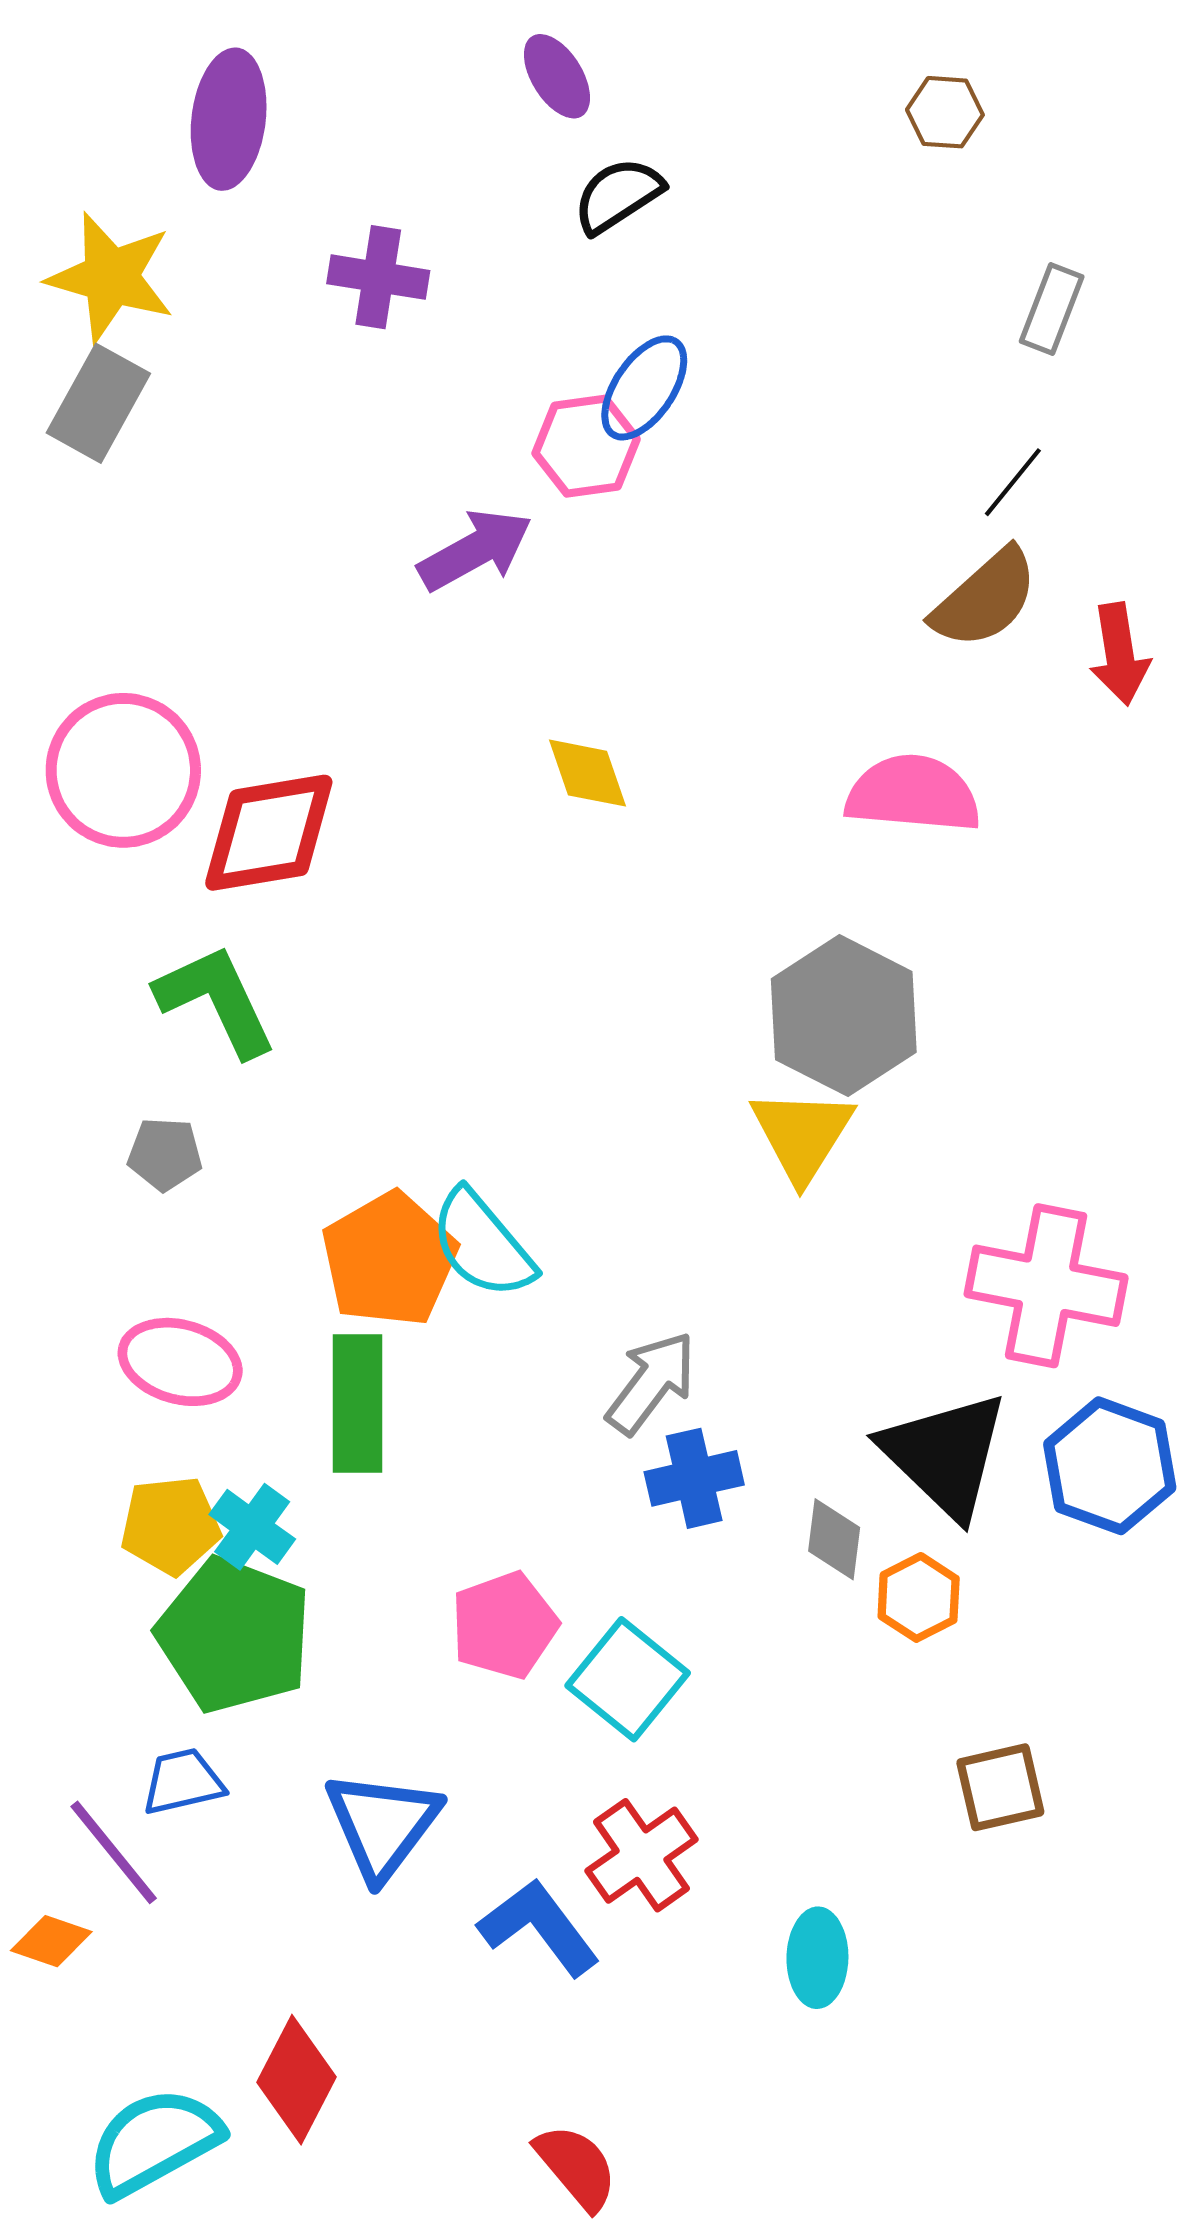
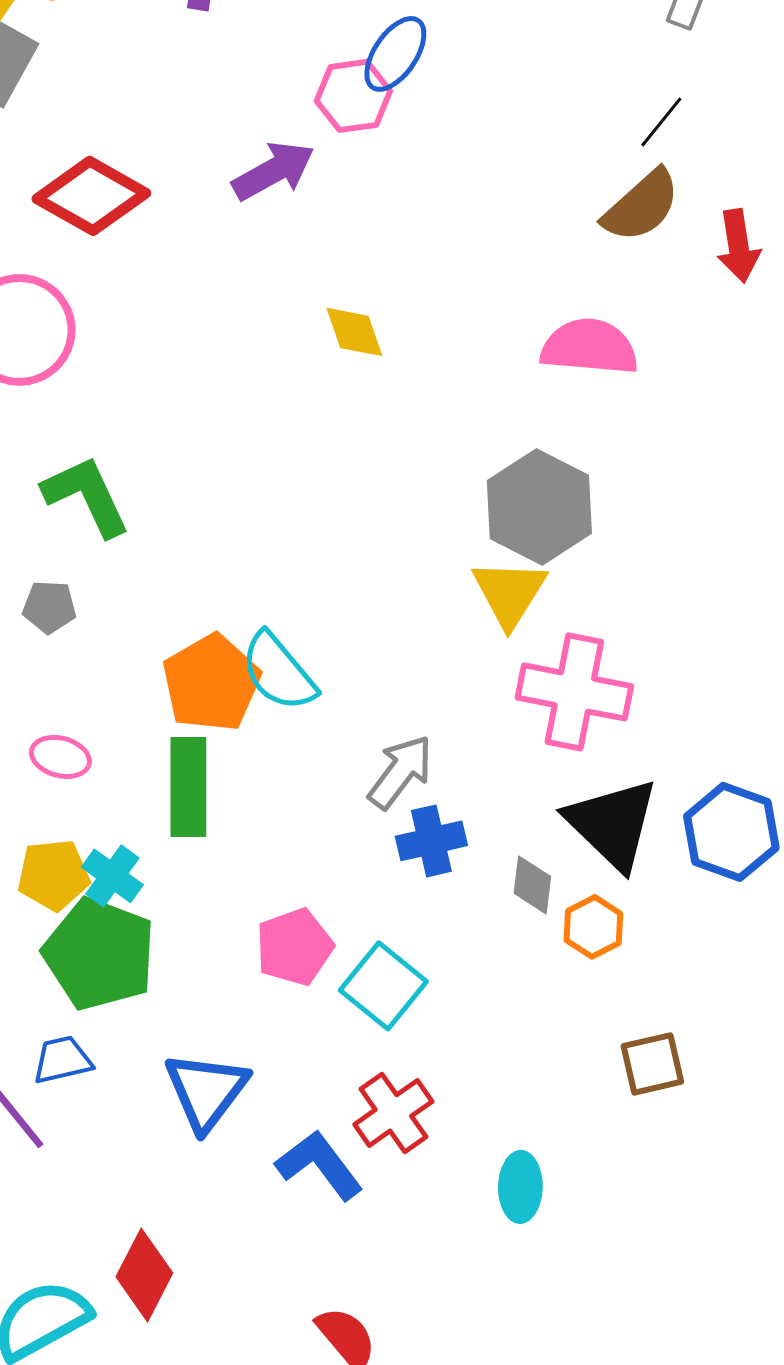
red diamond: (269, 833) -> (91, 196), moved, turned 39
pink cross: (1046, 1286) -> (574, 692), moved
pink ellipse: (180, 1362) -> (60, 757), size x0.7

